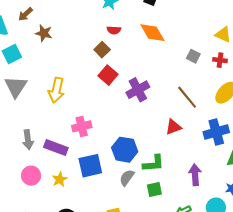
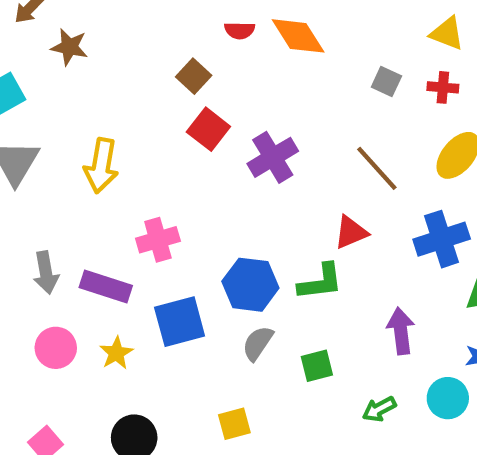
red semicircle: (114, 30) -> (240, 30), moved
green L-shape: (153, 163) -> (320, 282), moved

